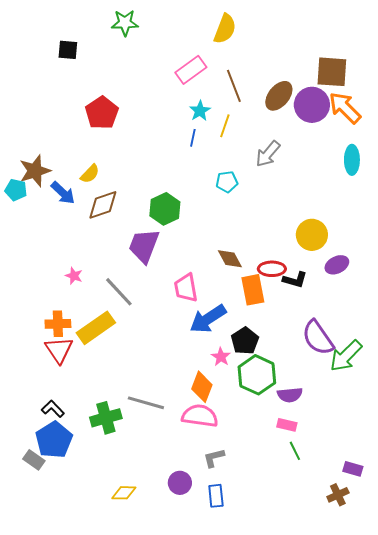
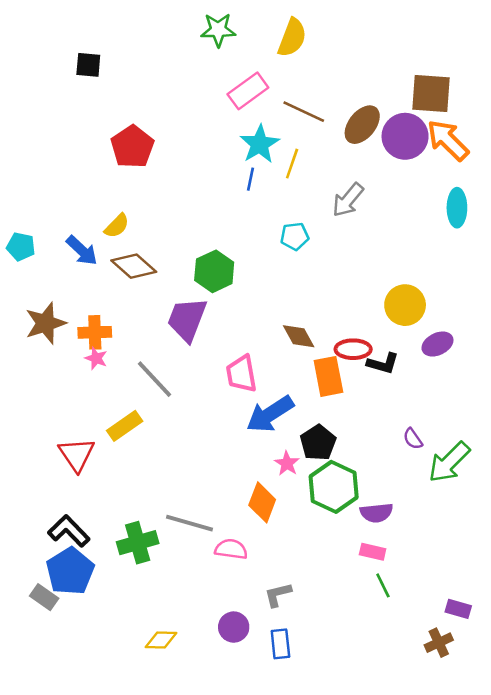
green star: (125, 23) -> (218, 30), moved
brown line: (234, 86) -> (304, 112), turned -44
cyan star: (200, 111) -> (260, 144), size x1.4
brown star: (35, 171) -> (45, 323), moved
brown diamond: (103, 205) -> (134, 266), turned 60
orange cross: (58, 324) -> (95, 332), moved
yellow rectangle: (96, 328) -> (125, 426), size x0.7
purple semicircle: (318, 338) -> (413, 439), size x0.5
black L-shape: (53, 409) -> (69, 531), size x1.4
pink semicircle: (200, 416) -> (231, 549), moved, size x0.7

